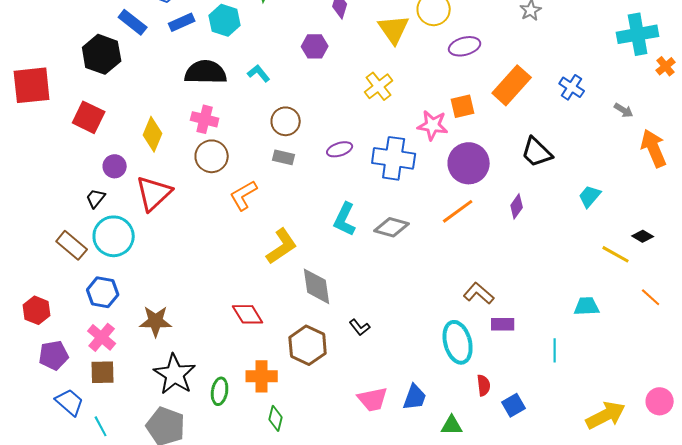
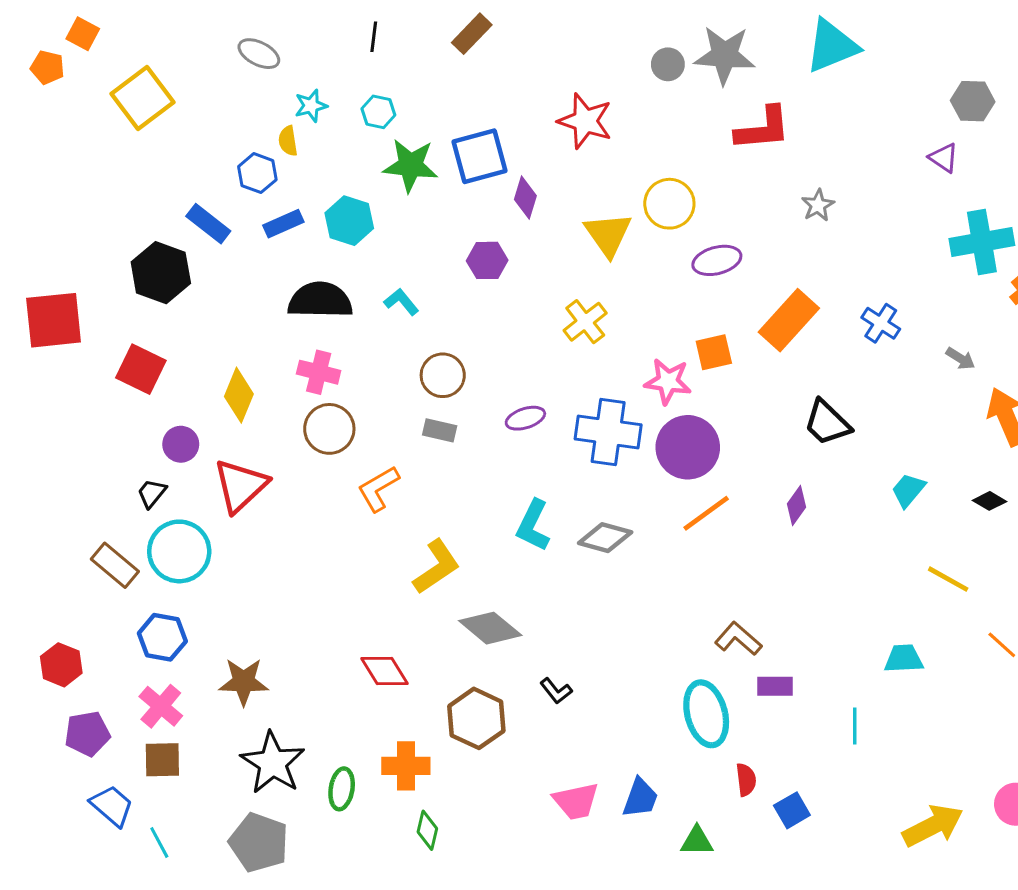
purple circle: (469, 163) -> (688, 447), moved
black diamond: (643, 236) -> (990, 501), moved
gray diamond: (317, 286) -> (490, 628), turned -42

